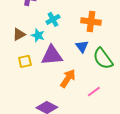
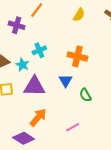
green semicircle: (103, 59) -> (85, 95), size x0.6
orange arrow: (68, 78) -> (38, 117), moved

